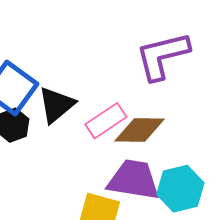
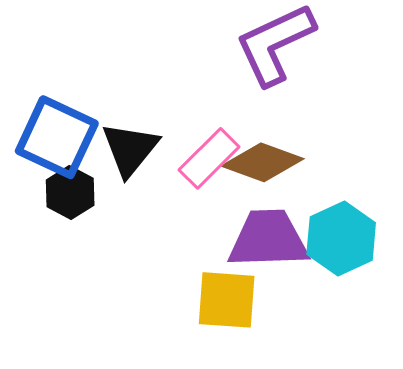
brown diamond: (140, 130) -> (263, 162), turned 30

